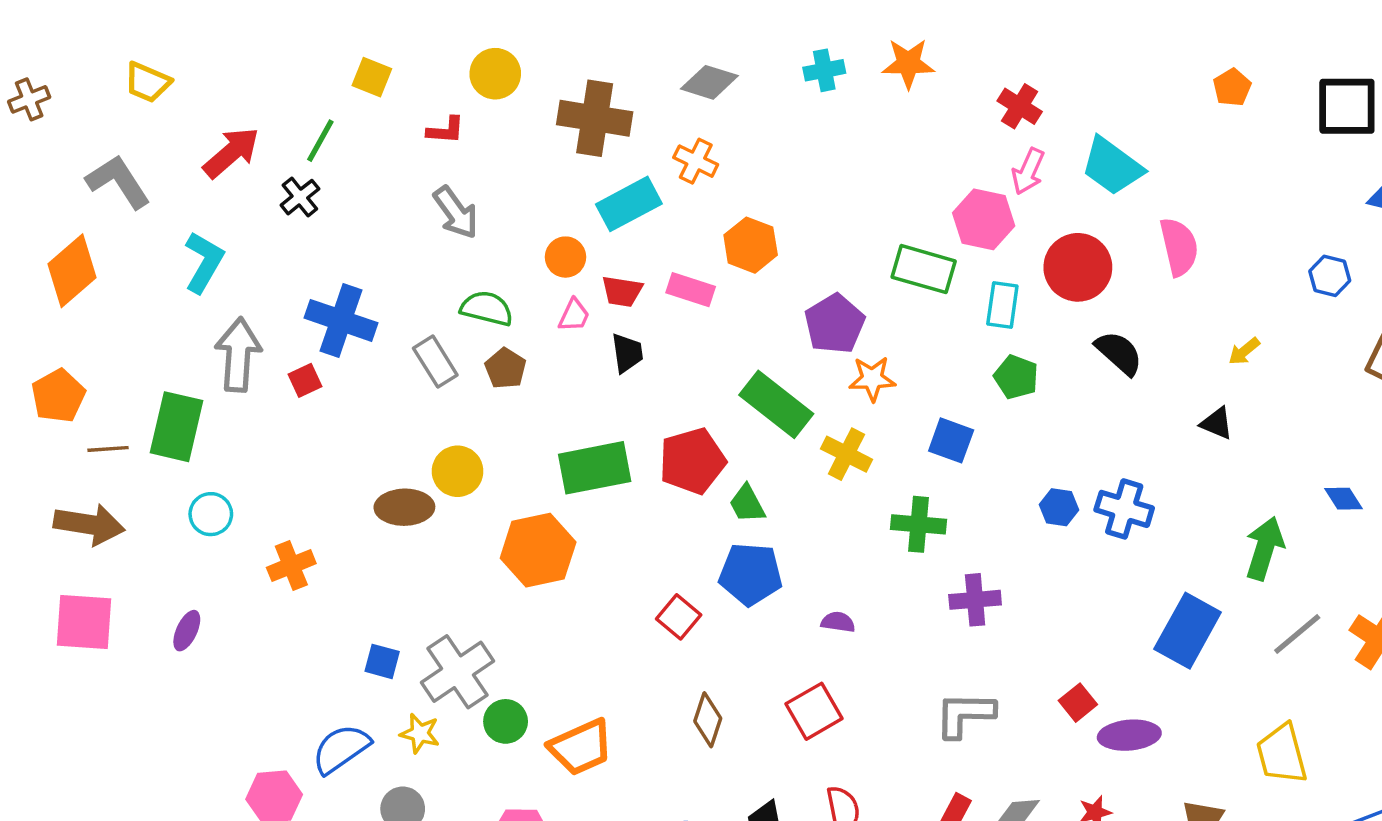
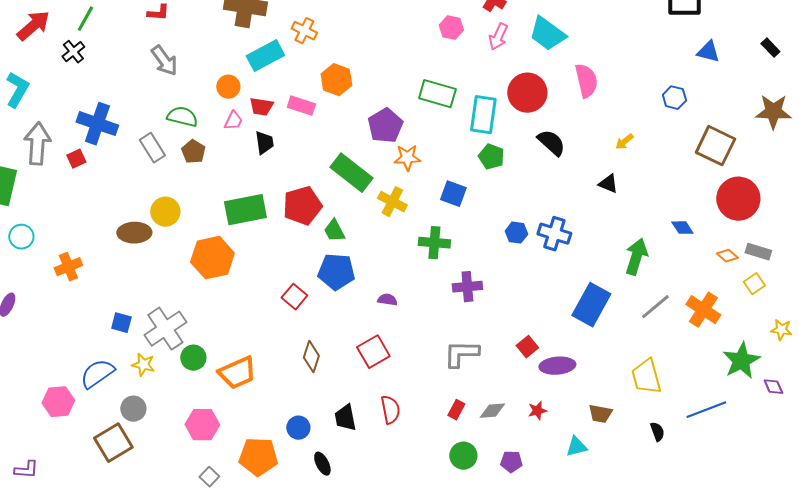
pink hexagon: (984, 219) -> (451, 28), moved, size x0.7
cyan rectangle: (1002, 305) -> (483, 115), size x1.4

